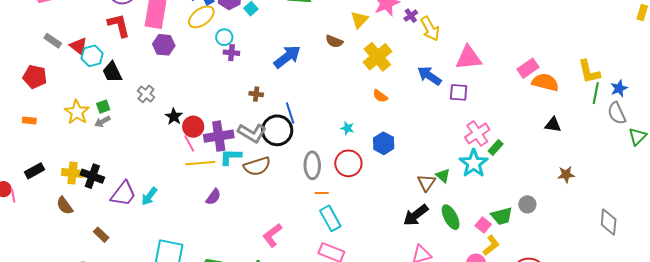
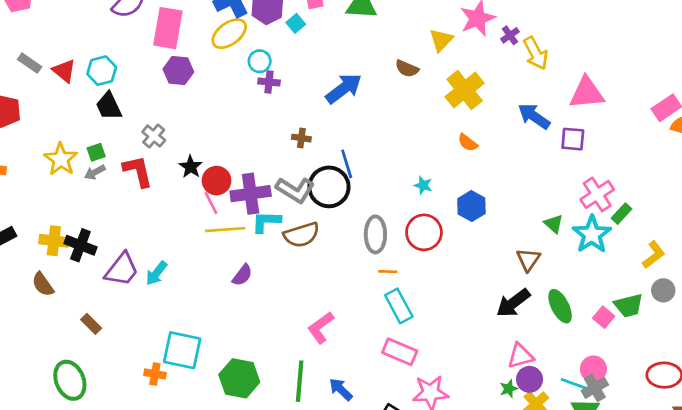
red L-shape: (119, 25) -> (138, 171), moved
cyan hexagon: (92, 56) -> (102, 71), moved
green triangle: (443, 176) -> (554, 224), moved
yellow L-shape: (491, 245) -> (654, 255), moved

